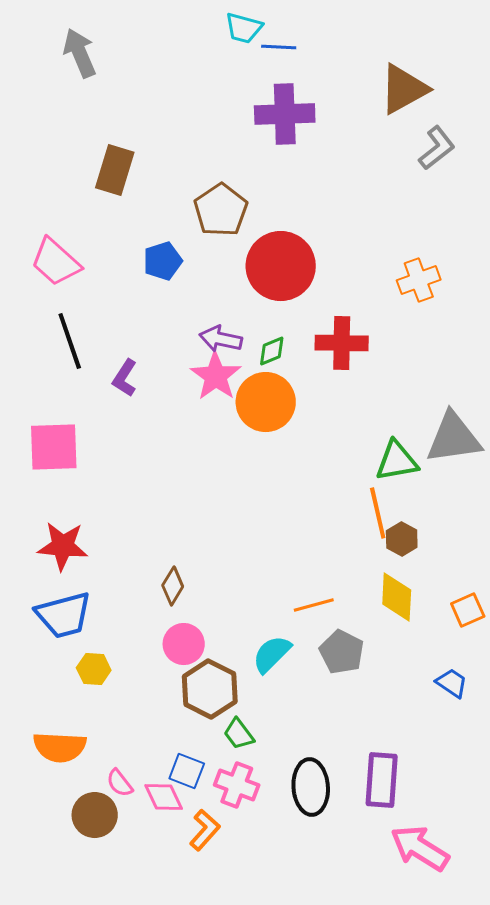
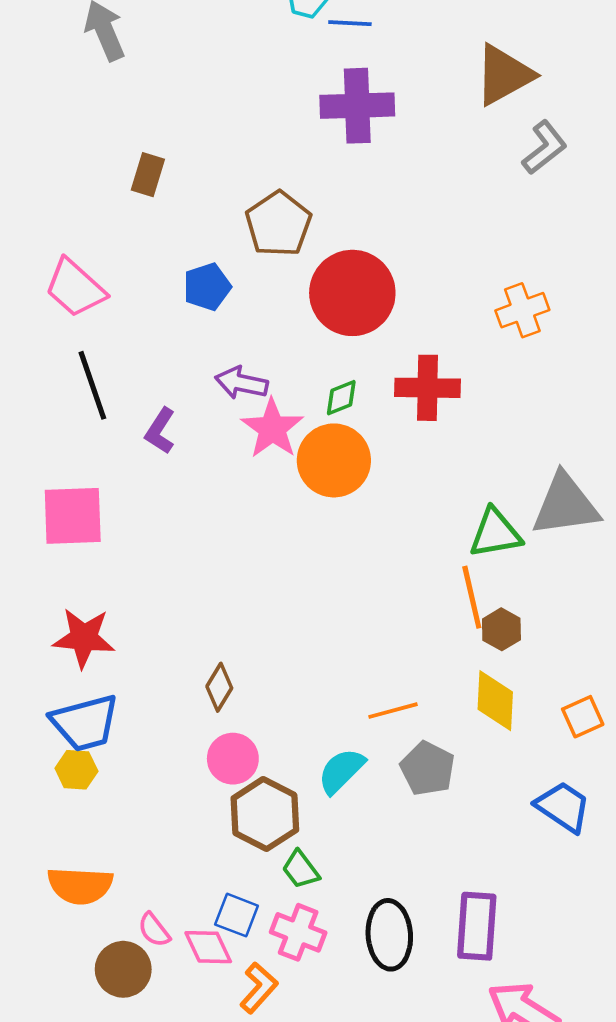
brown rectangle: (115, 170) -> (148, 175), size x0.7
purple arrow: (221, 339) -> (241, 383), moved
yellow hexagon: (94, 669) -> (76, 770), moved
blue trapezoid: (452, 683) -> (563, 807), size x1.4

